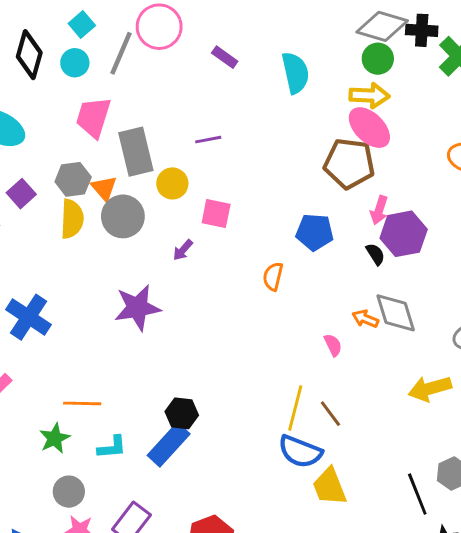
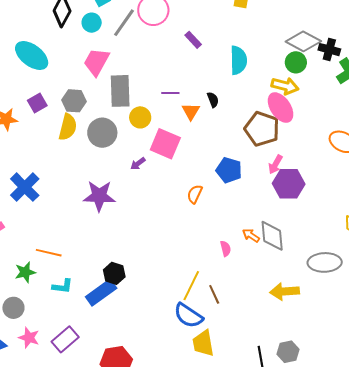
orange triangle: (104, 188) -> (191, 111), moved
pink square: (216, 213) -> (165, 144), size x1.4
black semicircle: (375, 254) -> (213, 100), moved
gray circle: (69, 492) -> (13, 308), moved

